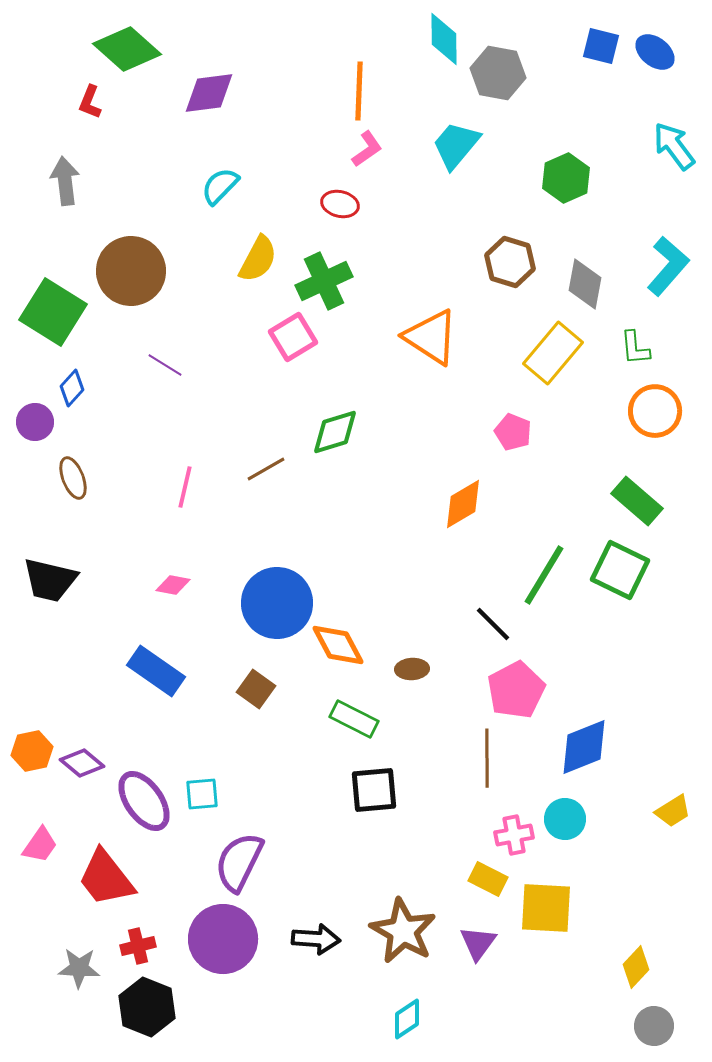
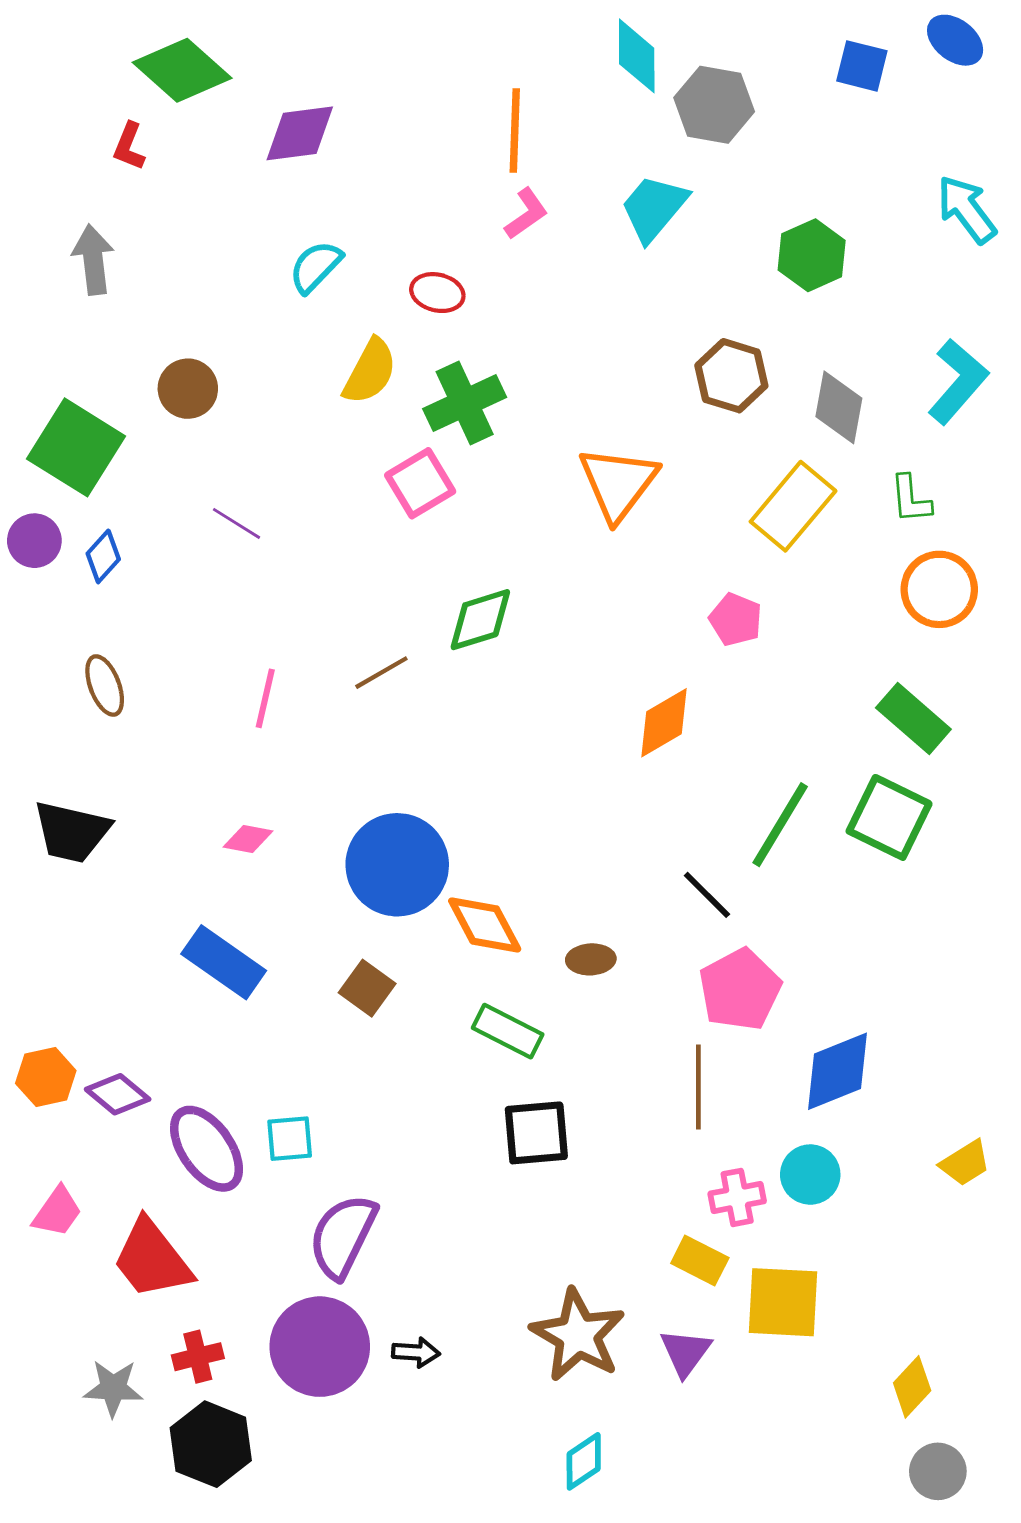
blue ellipse: (655, 52) -> (955, 40), moved
red ellipse: (340, 204) -> (437, 293), moved
brown circle: (131, 271) -> (188, 389), size x0.6
orange triangle: (431, 337) -> (618, 483), turned 34
purple circle: (35, 422) -> (34, 541), moved
black arrow: (316, 939) -> (416, 1352), moved, size x0.7

